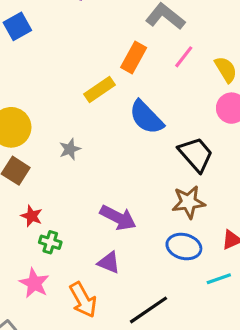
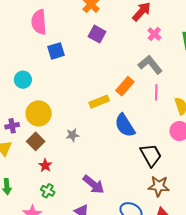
pink line: (184, 57) -> (156, 92), turned -49
brown star: (188, 202) -> (159, 186), moved
red star: (32, 216) -> (45, 165), moved

